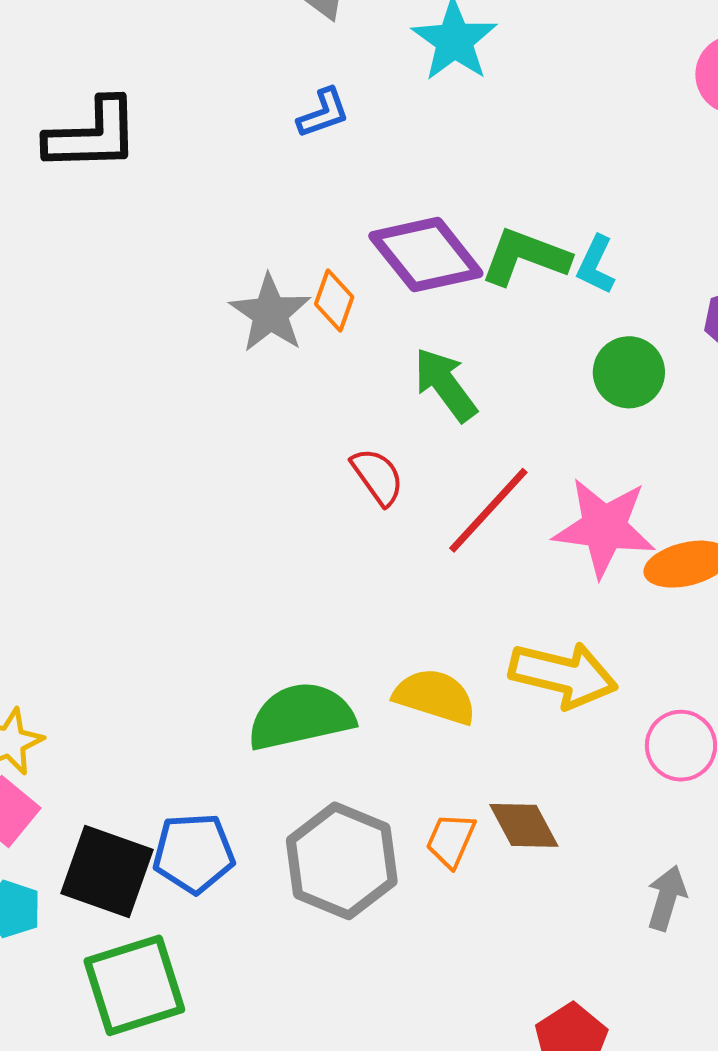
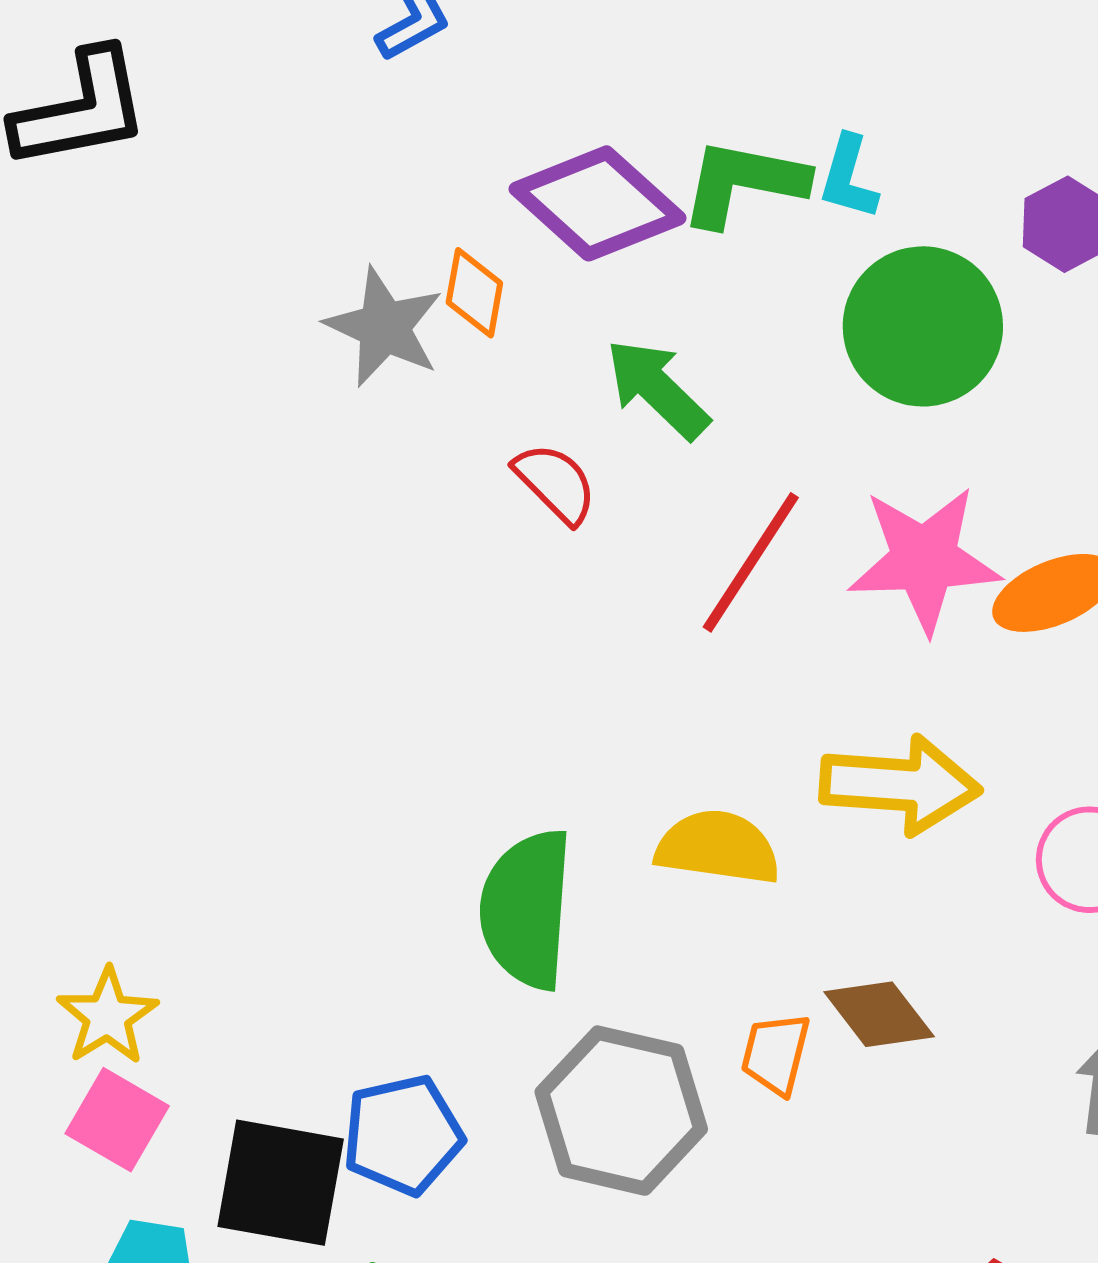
green circle: (629, 372) -> (923, 326), size x1.5
red semicircle: (377, 477) -> (555, 483), moved
green semicircle: (301, 716) -> (526, 909), turned -64

